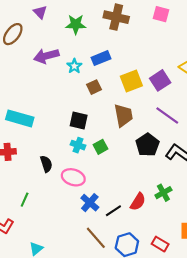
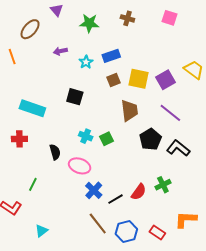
brown cross: (116, 17) -> (127, 18), size x0.6
purple arrow: (46, 56) -> (60, 51), size x0.6
yellow square: (131, 81) -> (138, 79), turned 30
brown square: (94, 87) -> (113, 80), moved
black square: (79, 120) -> (75, 97), moved

